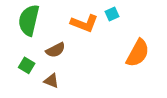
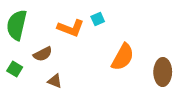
brown triangle: (51, 81) -> (55, 81), moved

